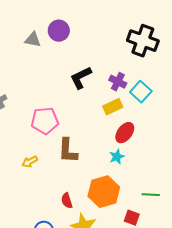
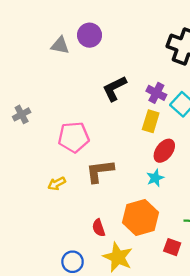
yellow rectangle: (113, 107) -> (151, 121), turned -48
brown L-shape: (68, 151) -> (100, 171), turned 80

